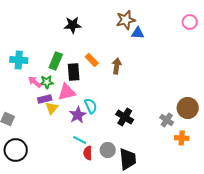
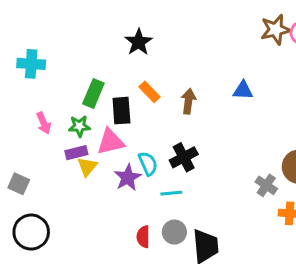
brown star: (126, 20) -> (276, 30), moved
black star: (73, 25) -> (139, 42), moved, turned -30
blue triangle: (138, 33) -> (243, 90), moved
cyan cross: (19, 60) -> (31, 64), moved
pink arrow: (35, 82) -> (44, 123), moved, turned -152
black cross: (125, 117) -> (184, 157), moved, turned 30
cyan line: (80, 140) -> (171, 193), moved, turned -32

